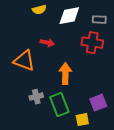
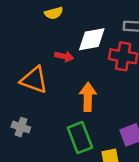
white diamond: (69, 16) -> (92, 39), moved
gray cross: (36, 97) -> (21, 127), moved, turned 32

